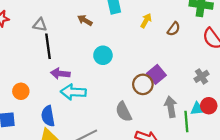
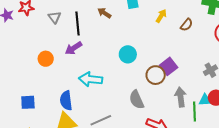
gray triangle: (40, 25) -> (55, 17), moved, turned 40
black line: (48, 46) -> (78, 23), moved
cyan circle: (103, 55) -> (128, 54), moved
purple arrow: (60, 74) -> (74, 48), moved, turned -42
orange circle: (21, 91) -> (46, 59), moved

